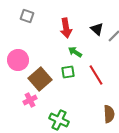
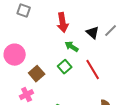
black triangle: (97, 29) -> (93, 33), moved
green square: (68, 72) -> (65, 67), turned -32
brown square: (40, 79) -> (37, 74), size x0.7

